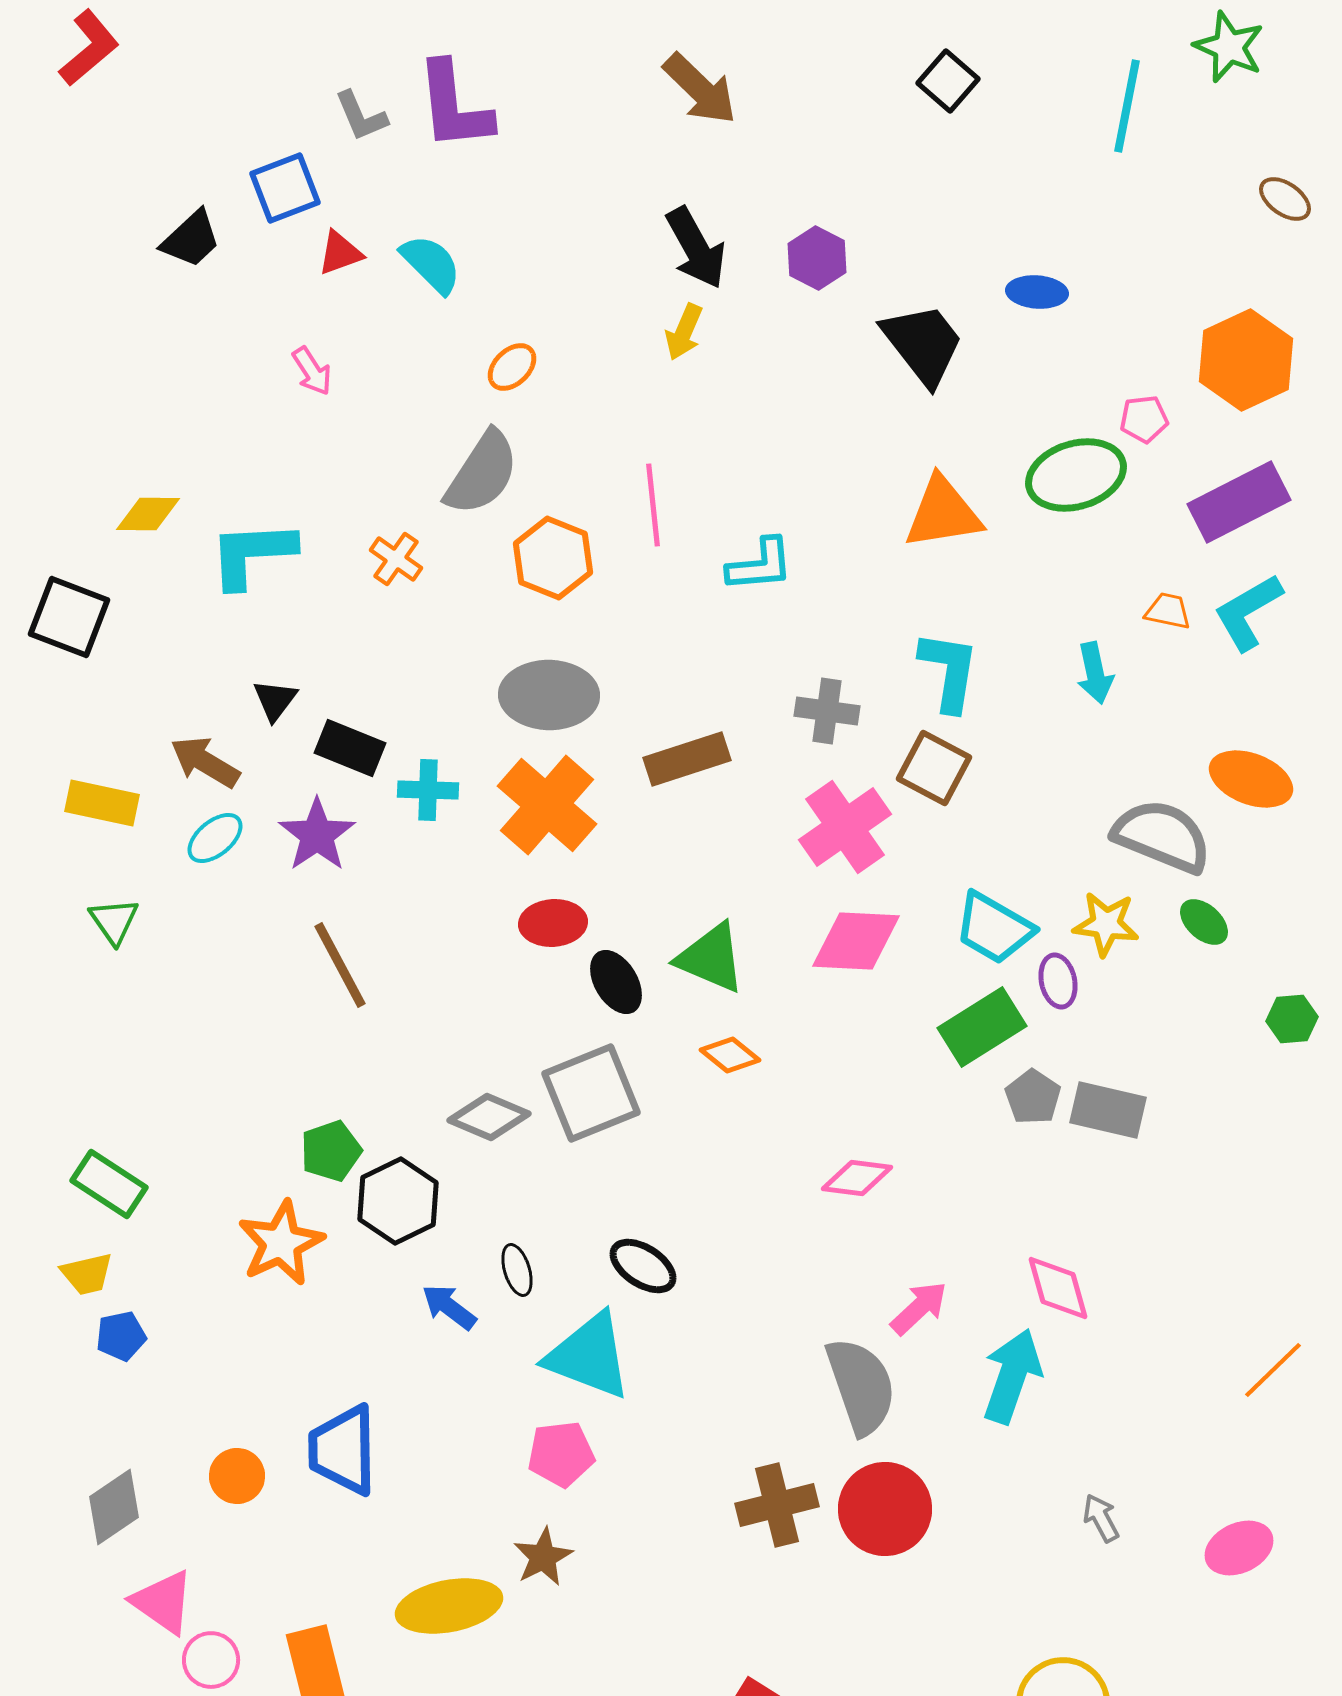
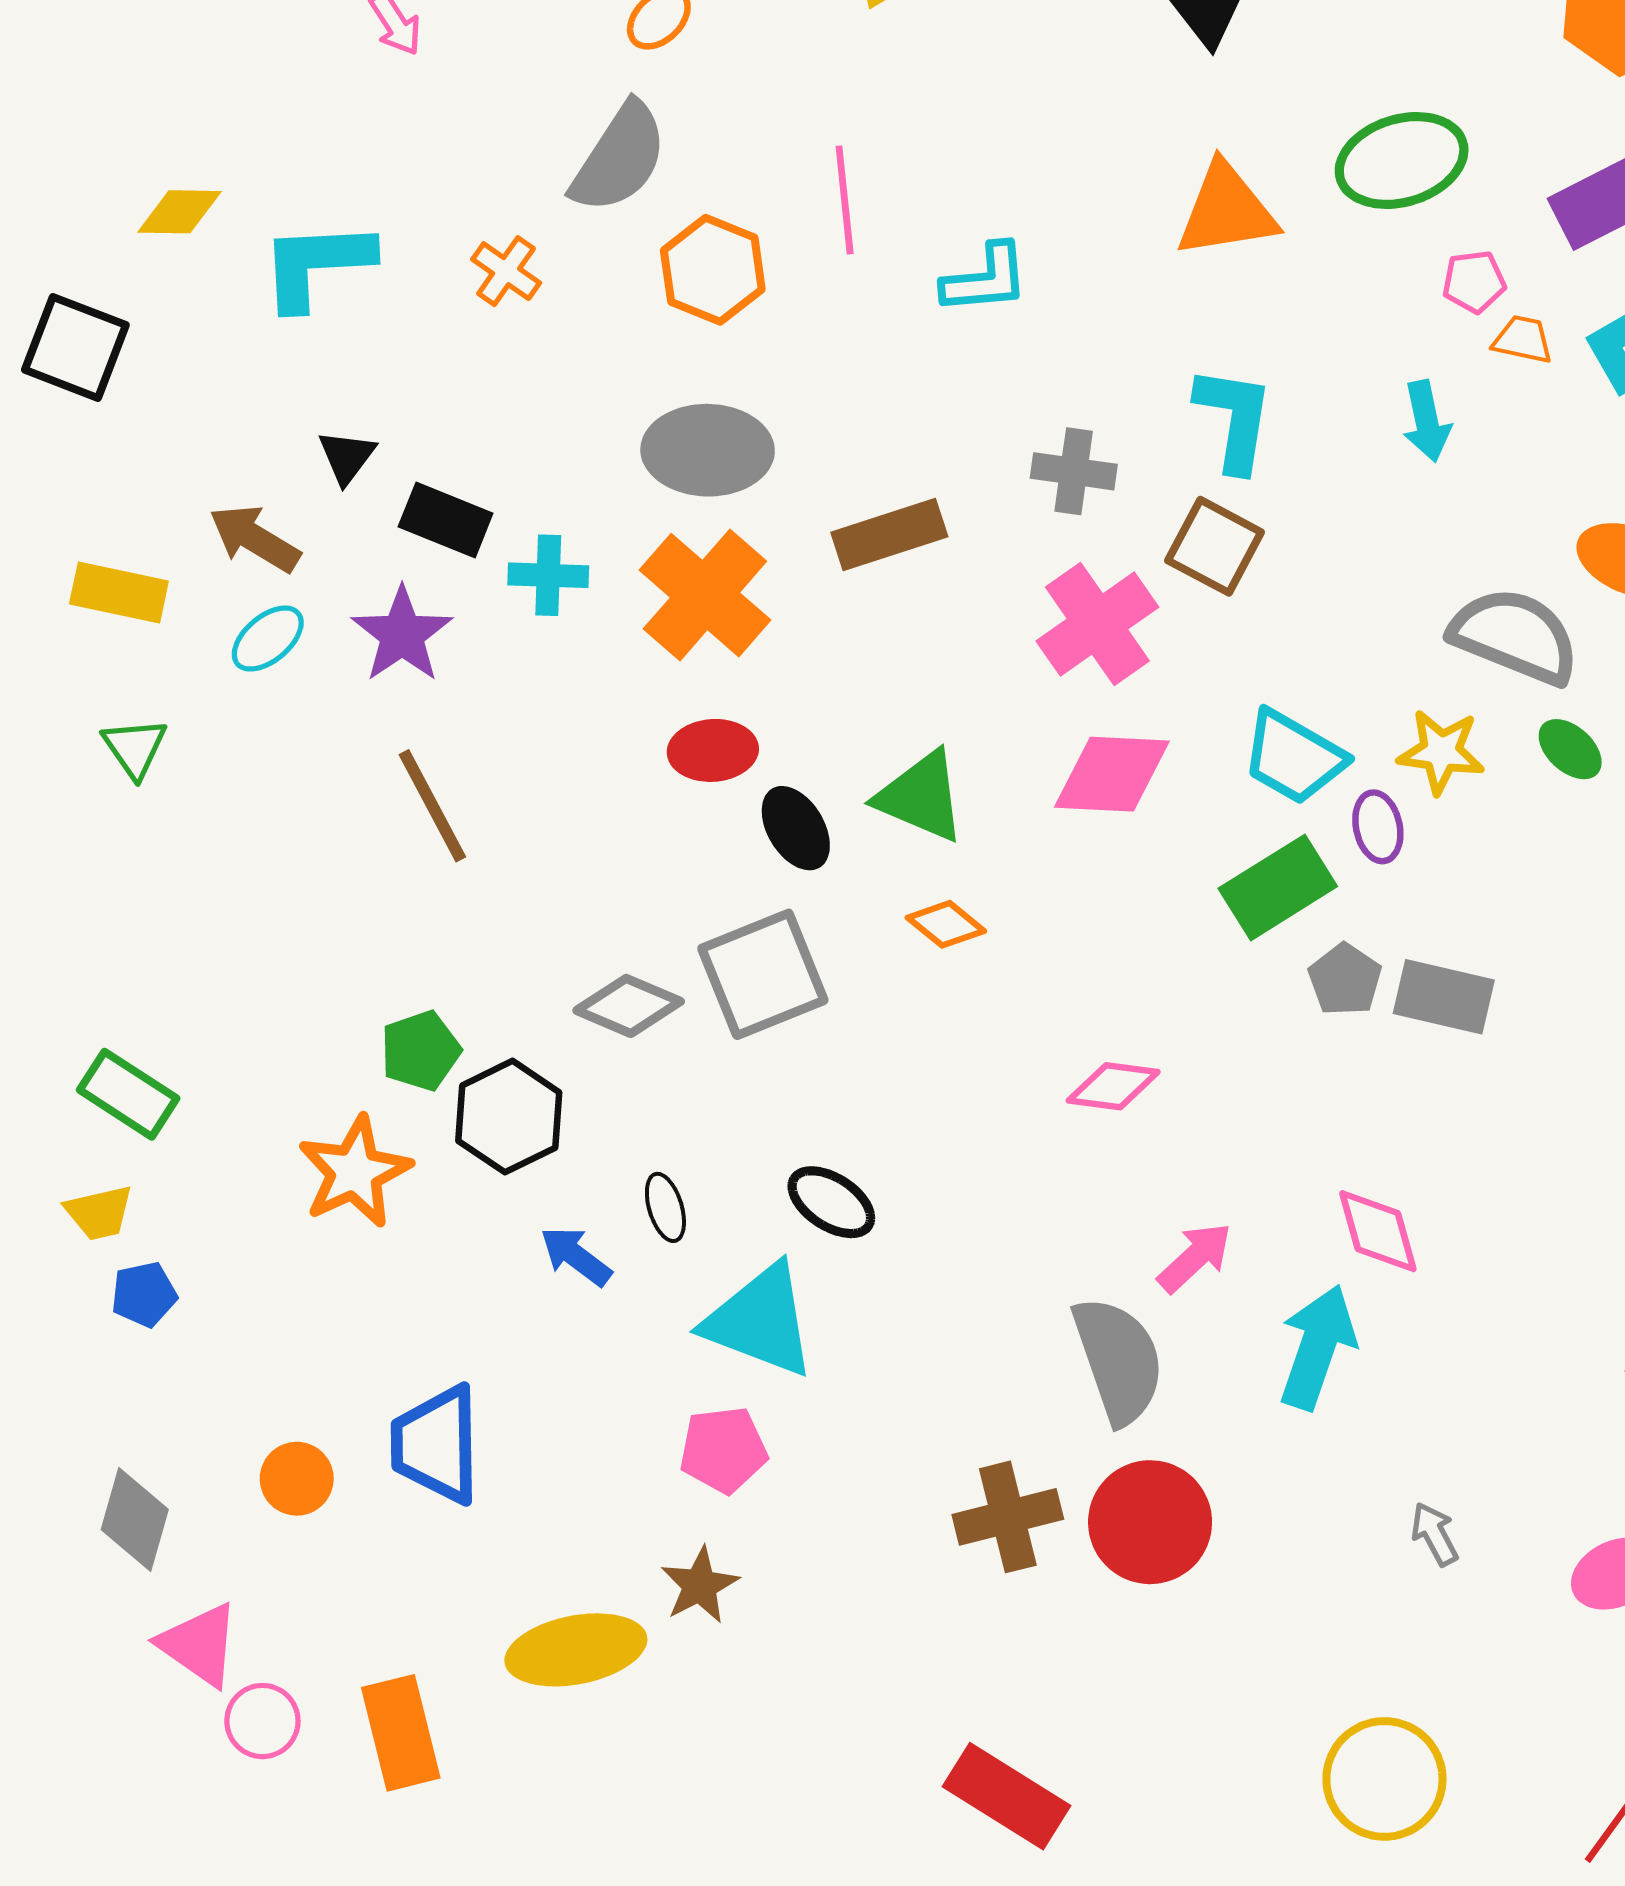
pink pentagon: (1144, 419) -> (1474, 282), moved
gray diamond: (114, 1507) -> (135, 1520), turned -40

